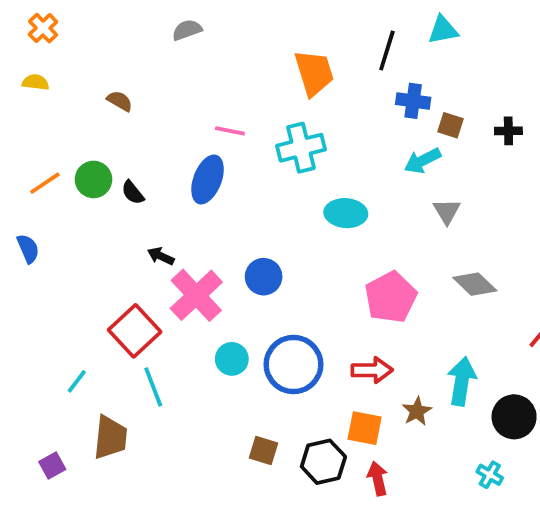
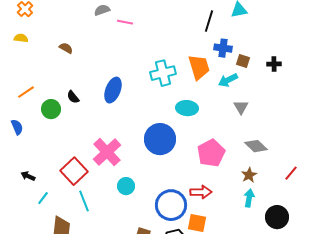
orange trapezoid: (314, 73) -> (199, 67), moved
pink line: (230, 131) -> (125, 22), moved
green circle: (93, 179) -> (51, 109), moved
black arrow: (161, 256) -> (28, 176), moved
blue circle: (264, 277) -> (160, 139), moved, size x1.6
blue circle: (293, 365) -> (171, 205), moved
cyan arrow: (462, 381) -> (249, 198), size x0.7
brown star: (417, 411) -> (249, 175), moved

